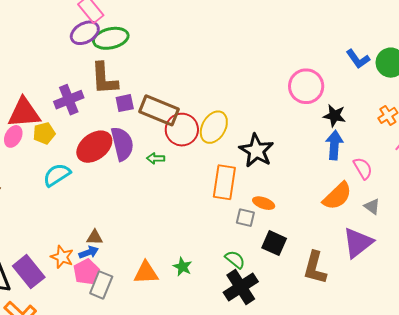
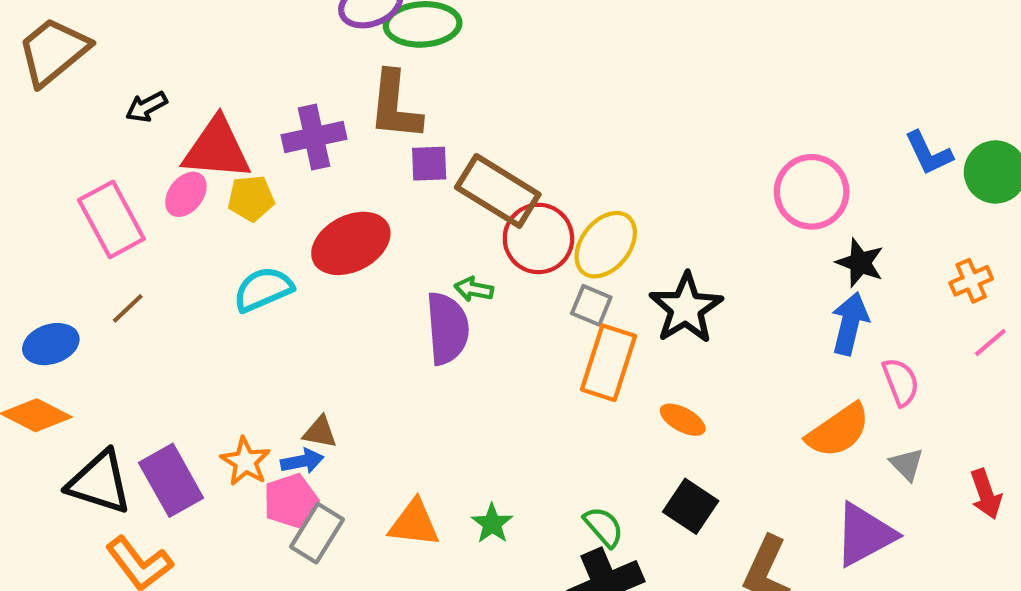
purple semicircle: (122, 144) -> (447, 328), moved
gray square: (245, 218) -> (591, 305), moved

